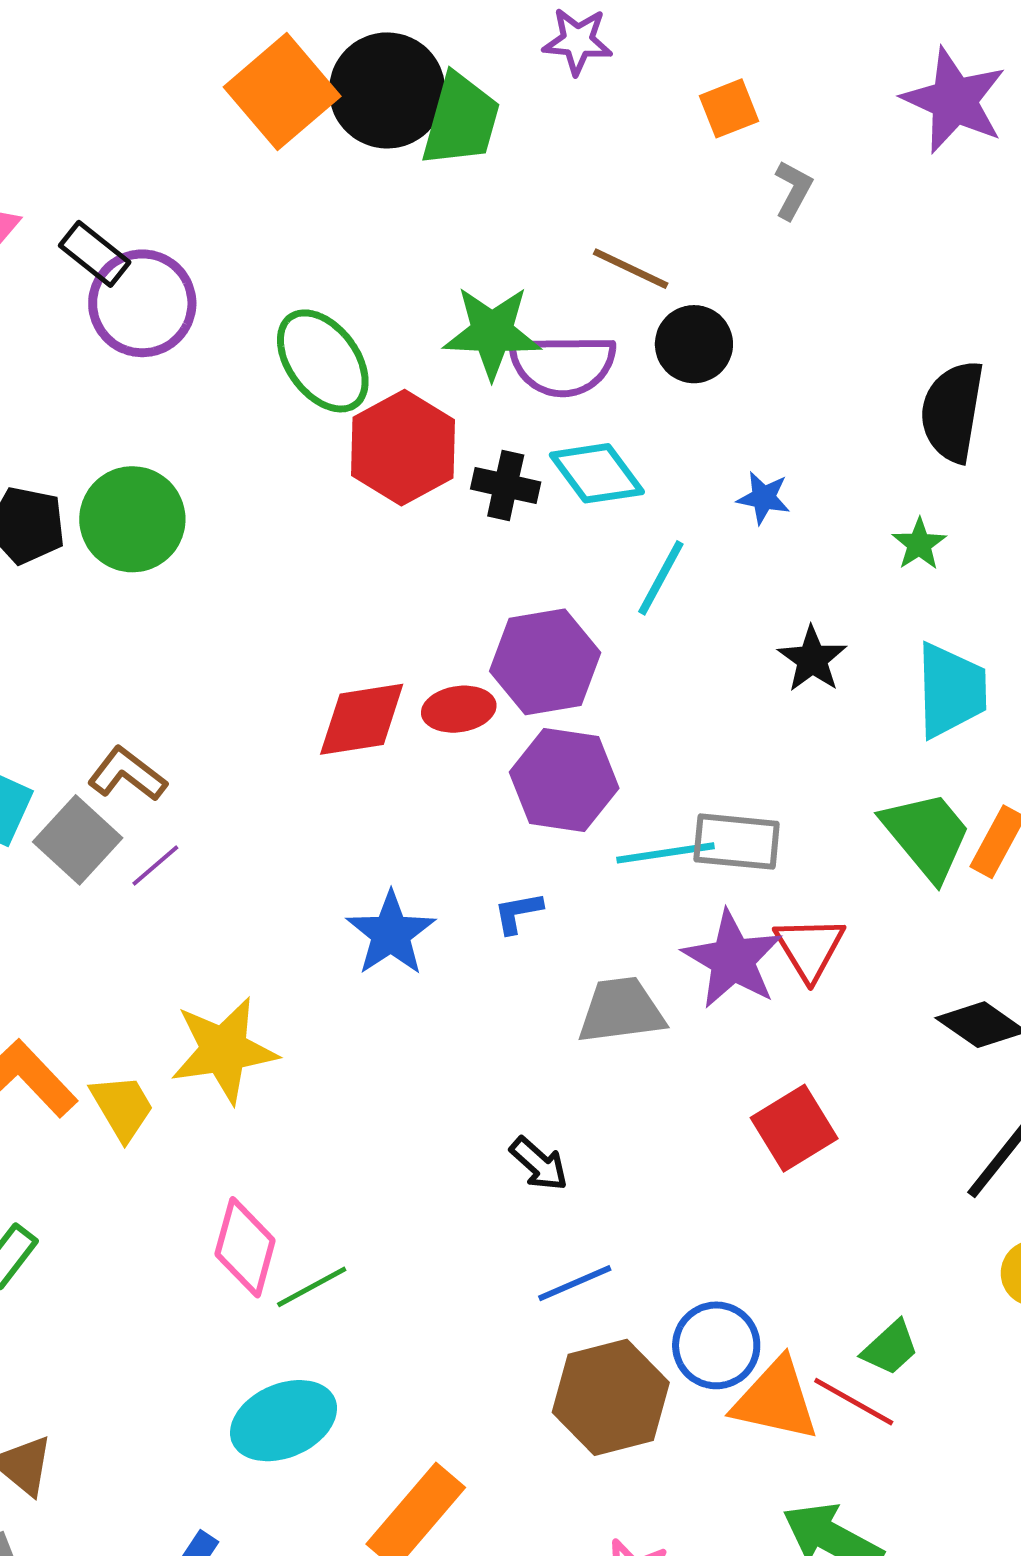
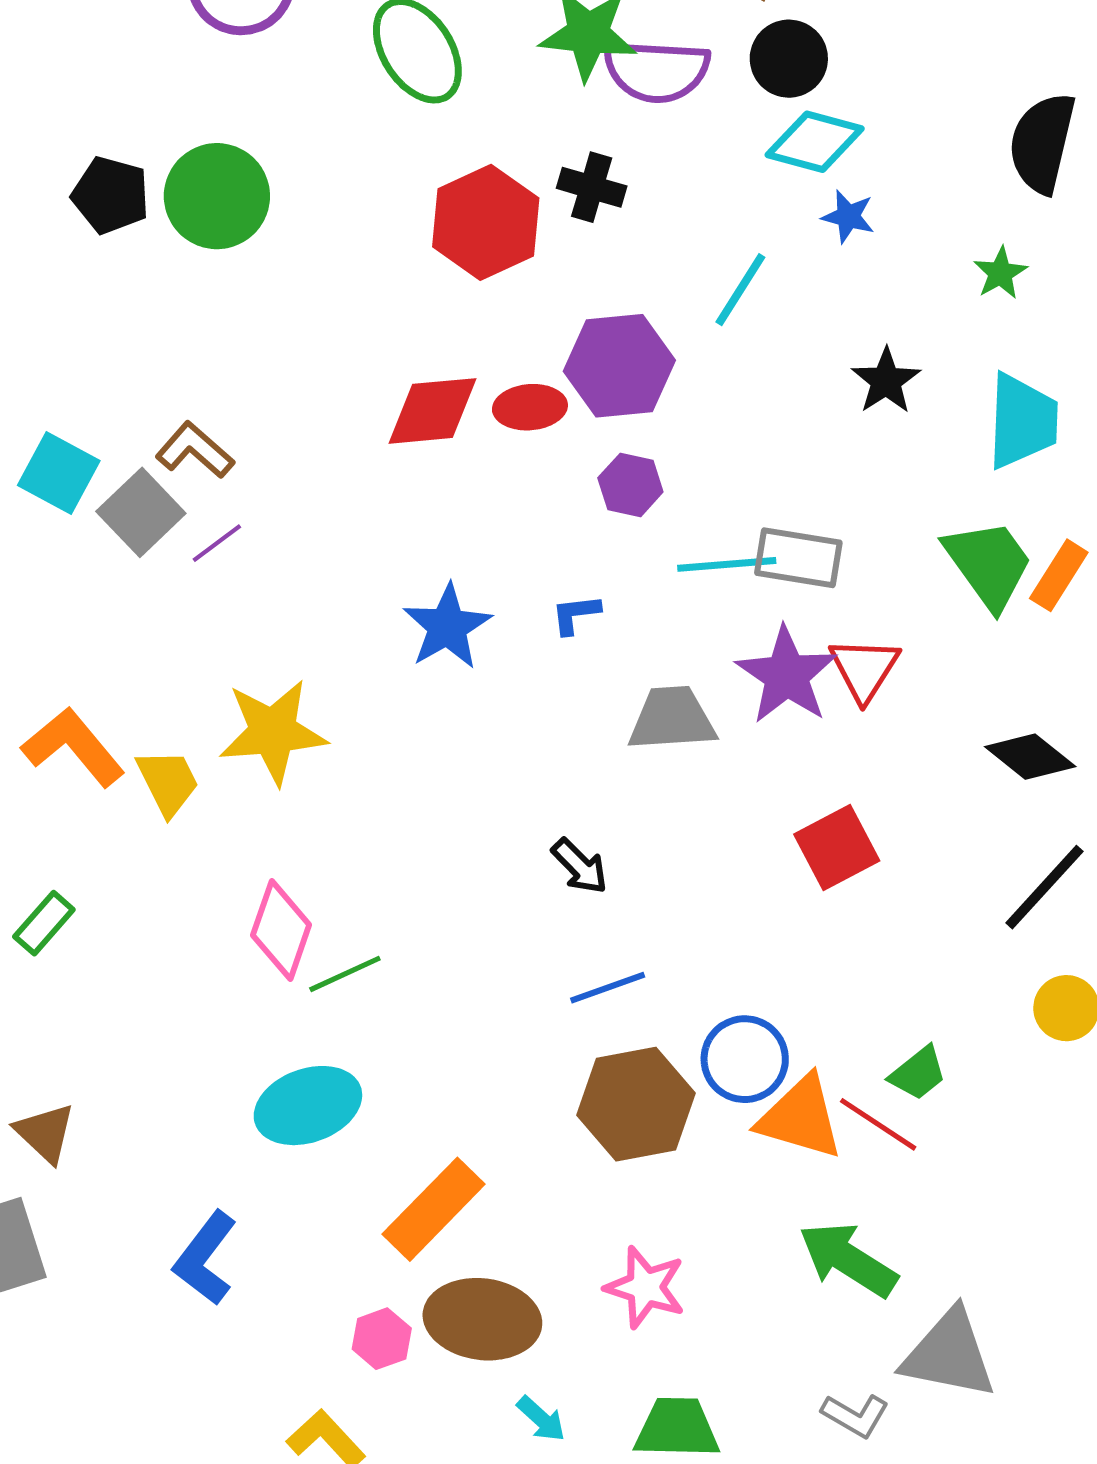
red hexagon: (403, 448) -> (486, 222), moved
cyan diamond: (597, 473) -> (815, 142), moved, turned -42
purple hexagon: (564, 780) -> (630, 485), size x0.6

